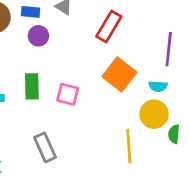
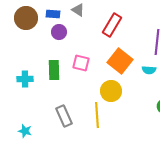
pink square: (68, 94) -> (81, 63), moved
yellow circle: (154, 114) -> (111, 91), moved
yellow line: (129, 146) -> (97, 115), moved

